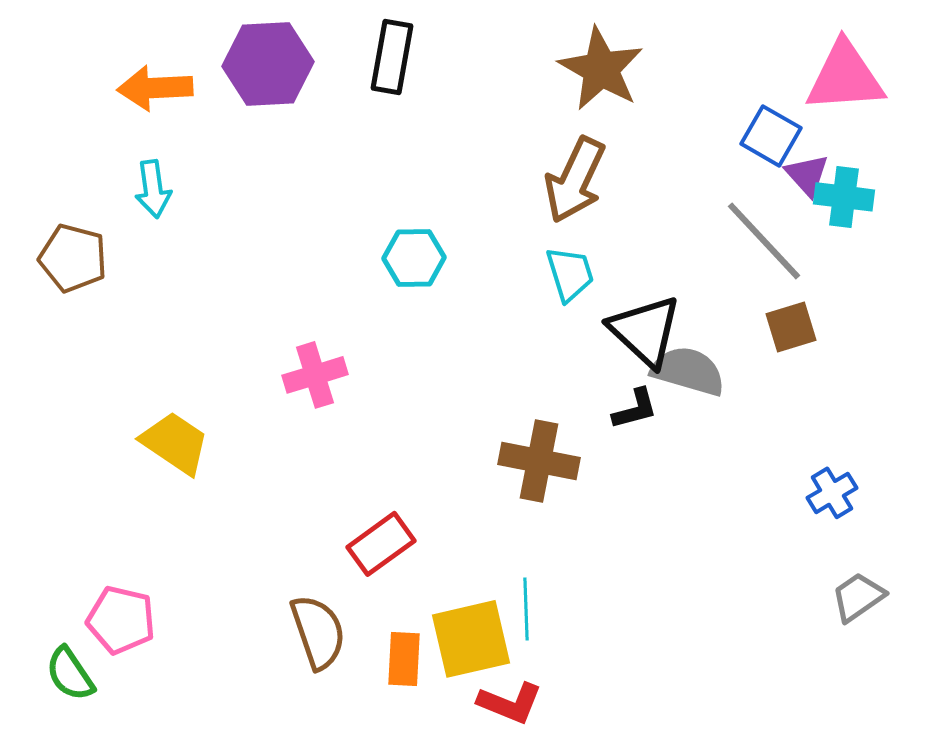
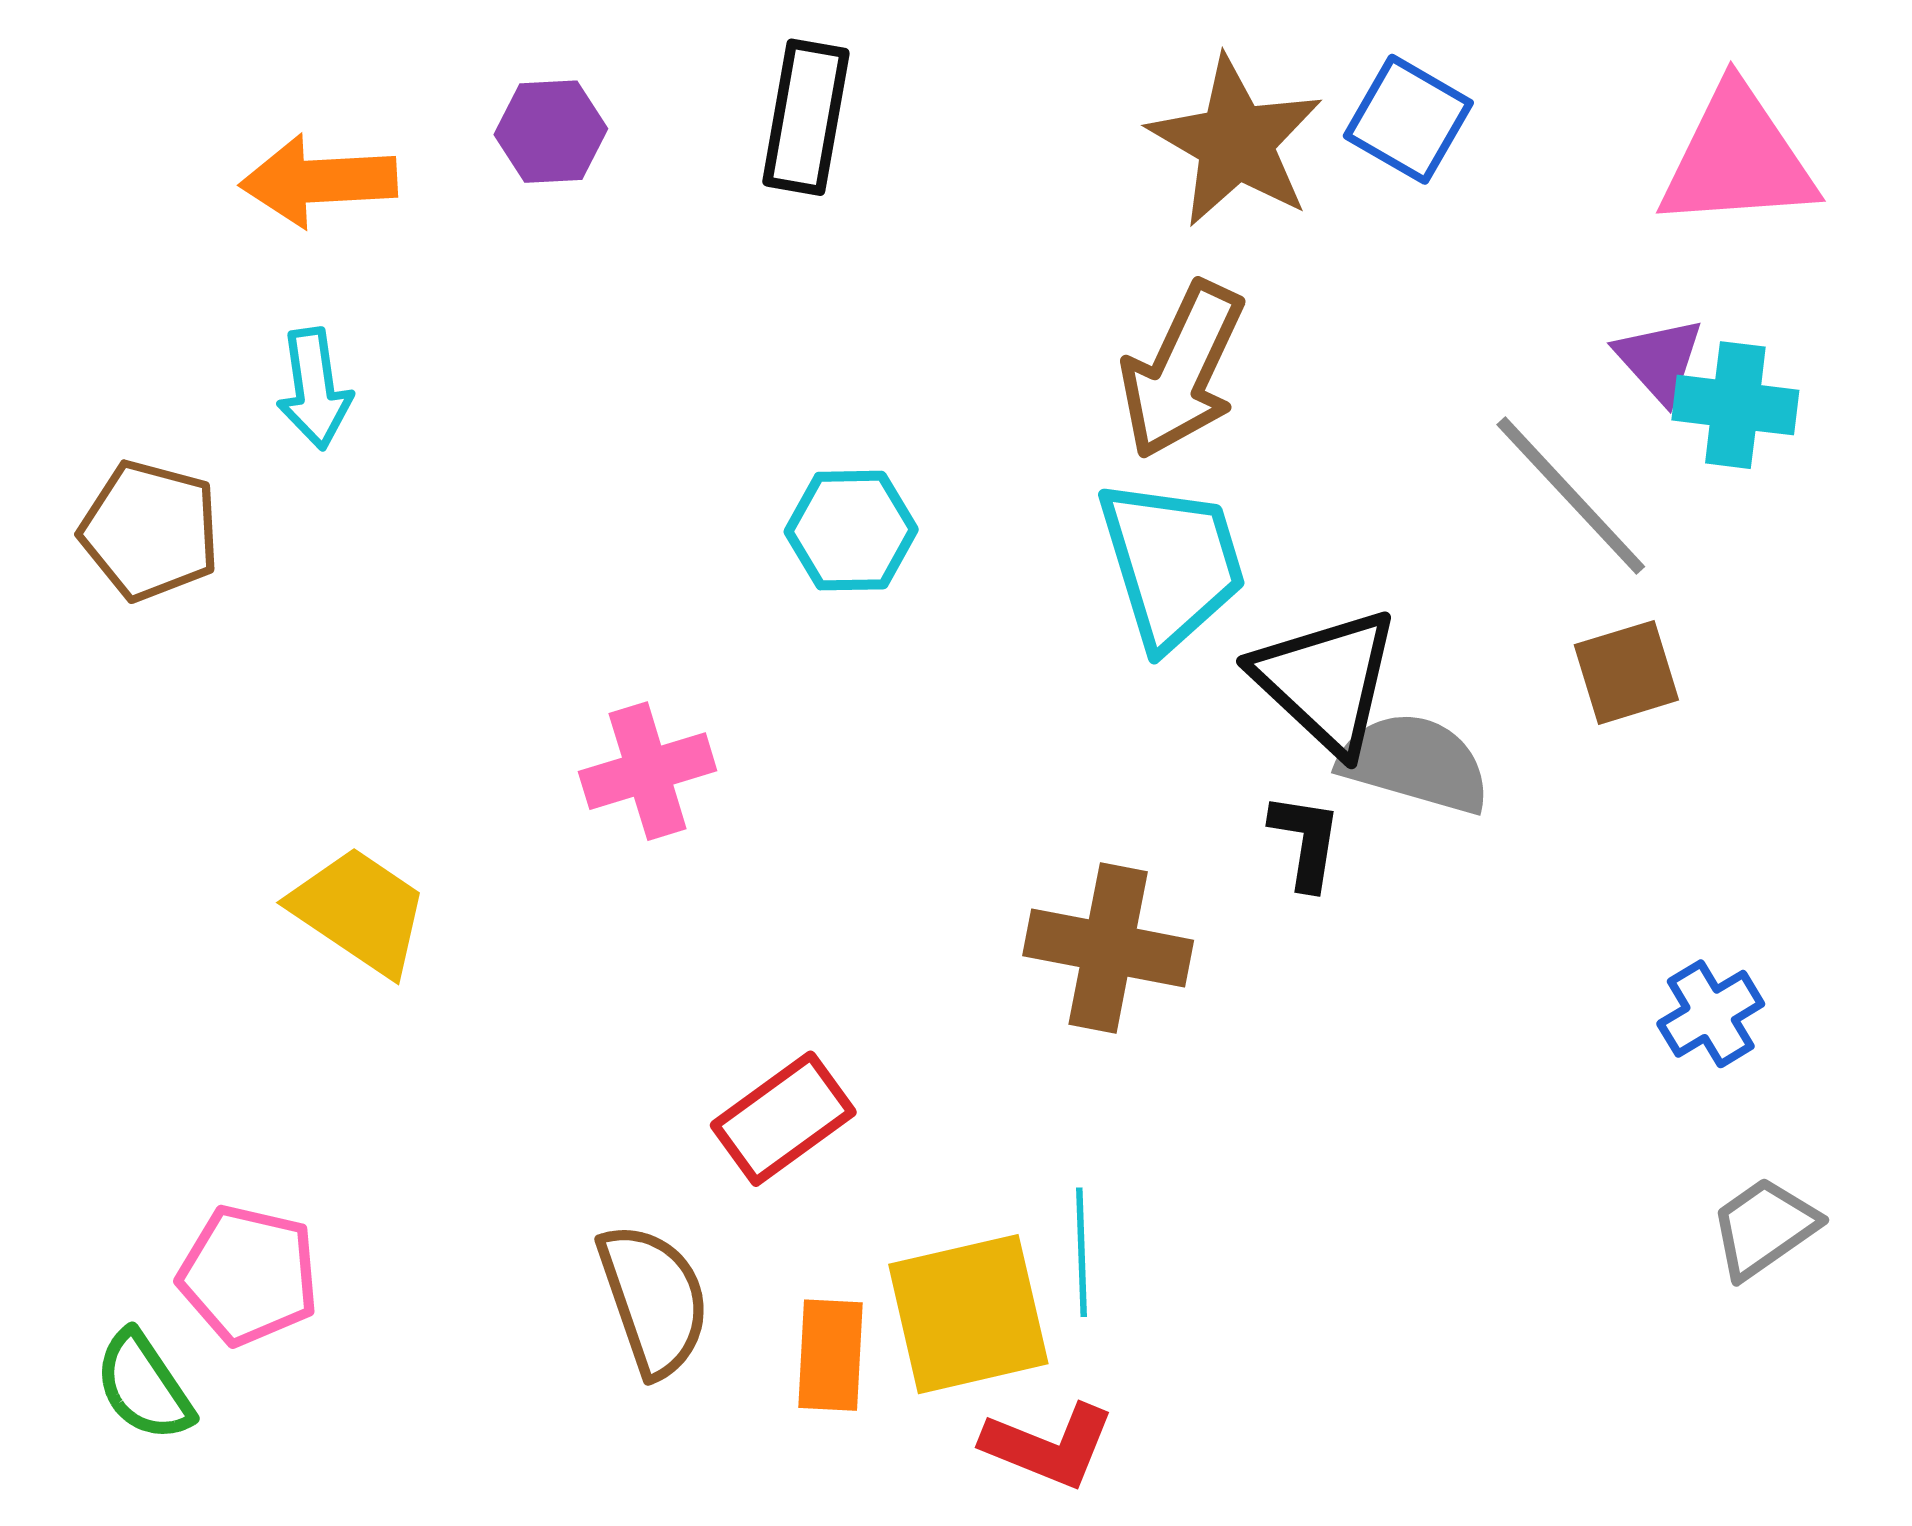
purple hexagon: (268, 64) -> (551, 132), size x0.6
blue square: (771, 136) -> (1408, 119), moved
cyan trapezoid: (570, 274) -> (1172, 563), size x1.5
black L-shape: (635, 409) -> (1306, 841), turned -66

